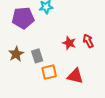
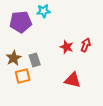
red arrow: (88, 41) -> (86, 45), turned 48
orange square: (49, 72) -> (23, 76), moved

